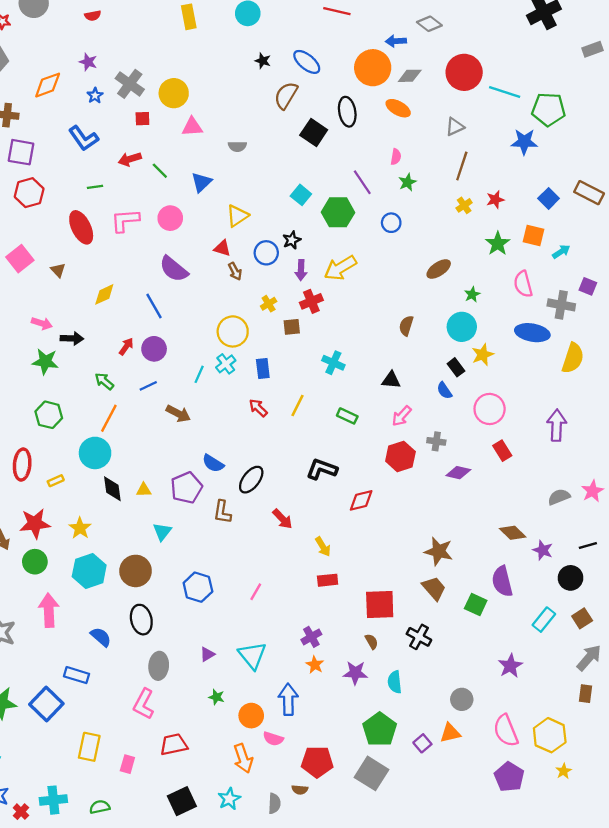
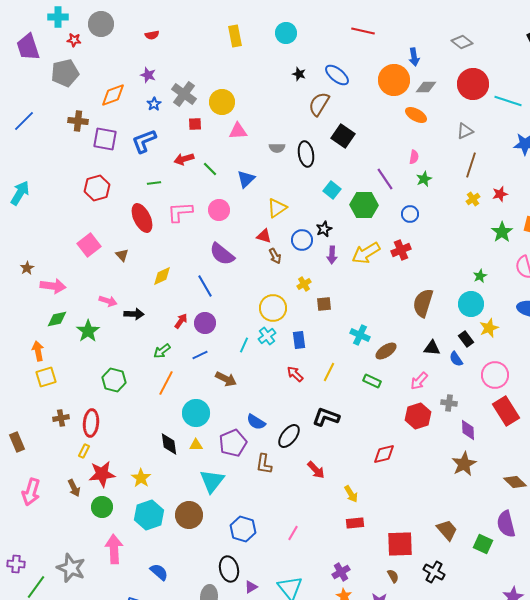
gray diamond: (429, 24) -> (462, 42), moved
blue arrow: (396, 41) -> (414, 57), turned -96
black ellipse: (347, 112) -> (306, 154), moved
blue L-shape: (83, 138) -> (144, 141), turned 104
purple square: (21, 152) -> (105, 139), moved
brown ellipse: (439, 269) -> (386, 351), moved
red cross: (311, 301) -> (401, 250), moved
brown semicircle: (406, 326) -> (423, 303), size x1.6
green star: (45, 362) -> (88, 331), moved, turned 30
black triangle: (391, 380) -> (432, 348), moved
green arrow: (104, 381) -> (162, 351), turned -78
red rectangle: (502, 451) -> (506, 411), size x1.6
cyan circle: (95, 453) -> (196, 413), moved
black L-shape: (322, 469) -> (326, 417), moved
purple diamond: (458, 473) -> (468, 430), turned 75
yellow rectangle: (56, 481) -> (84, 451), moved, turned -40
cyan triangle: (162, 532) -> (212, 481), size x1.5
brown star: (439, 551) -> (464, 464), moved, turned 30
black ellipse: (141, 620) -> (229, 569), moved

